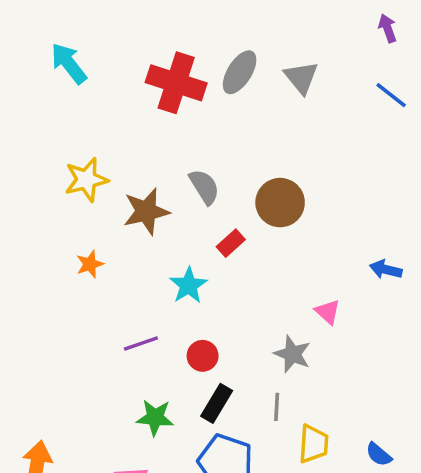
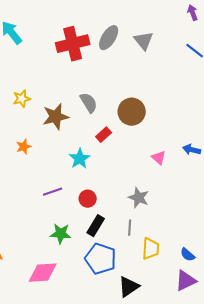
red cross: (176, 83) -> (73, 44), turned -32
yellow star: (86, 180) -> (22, 99), size x0.7
pink triangle: (328, 312) -> (159, 158), moved

